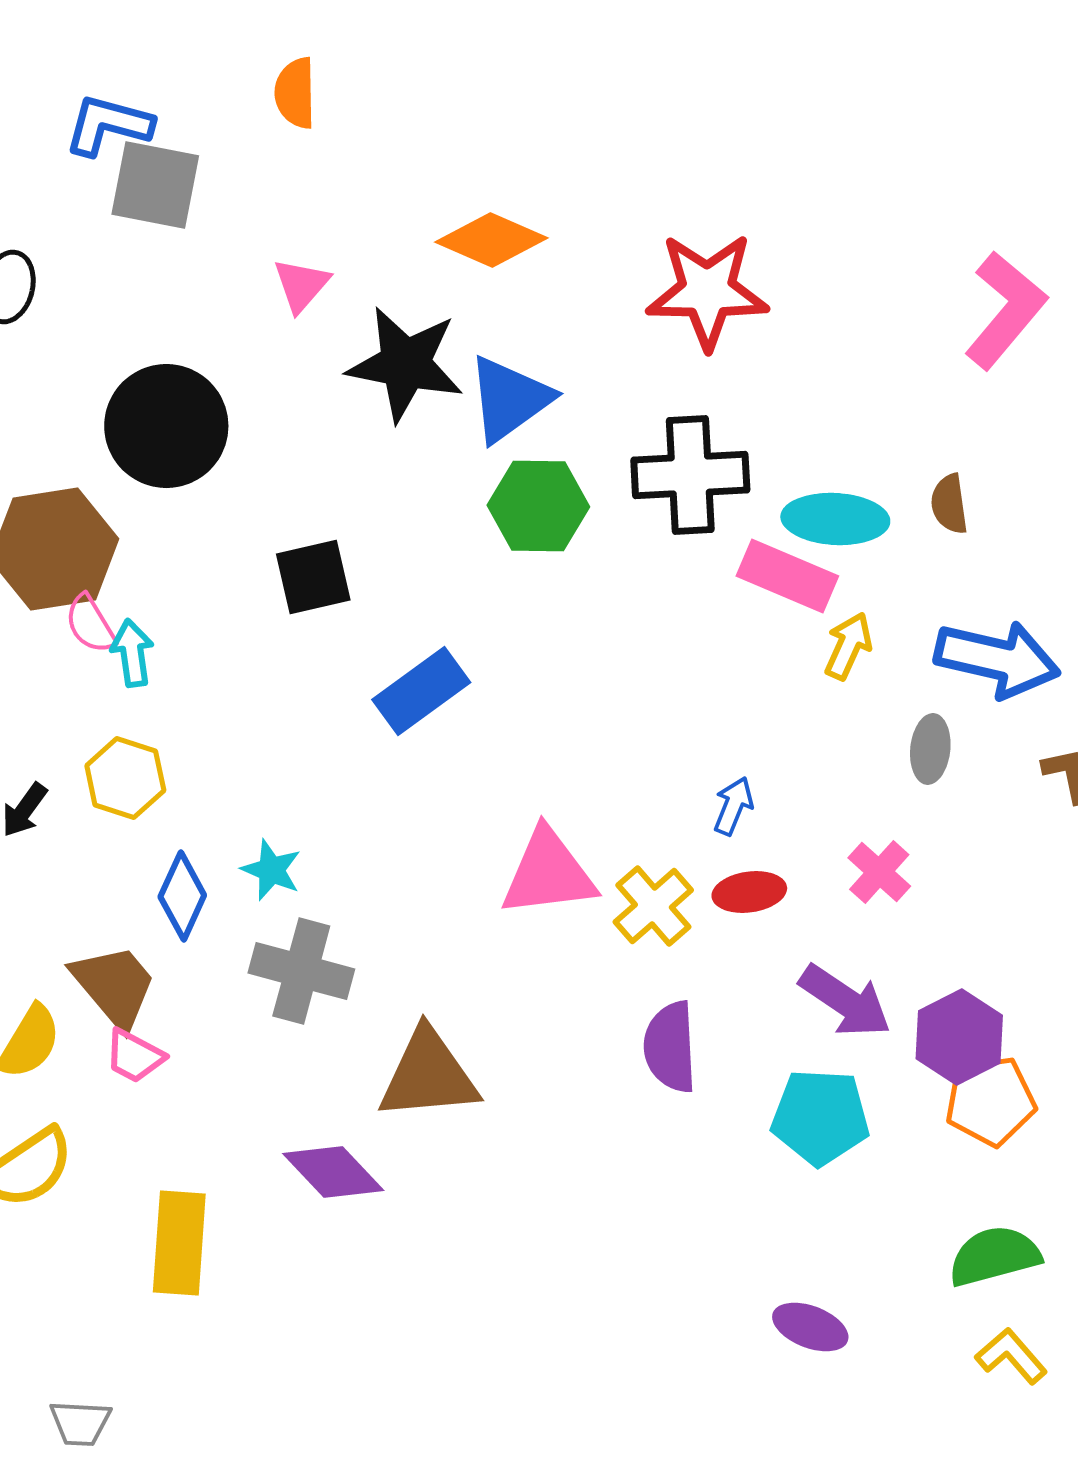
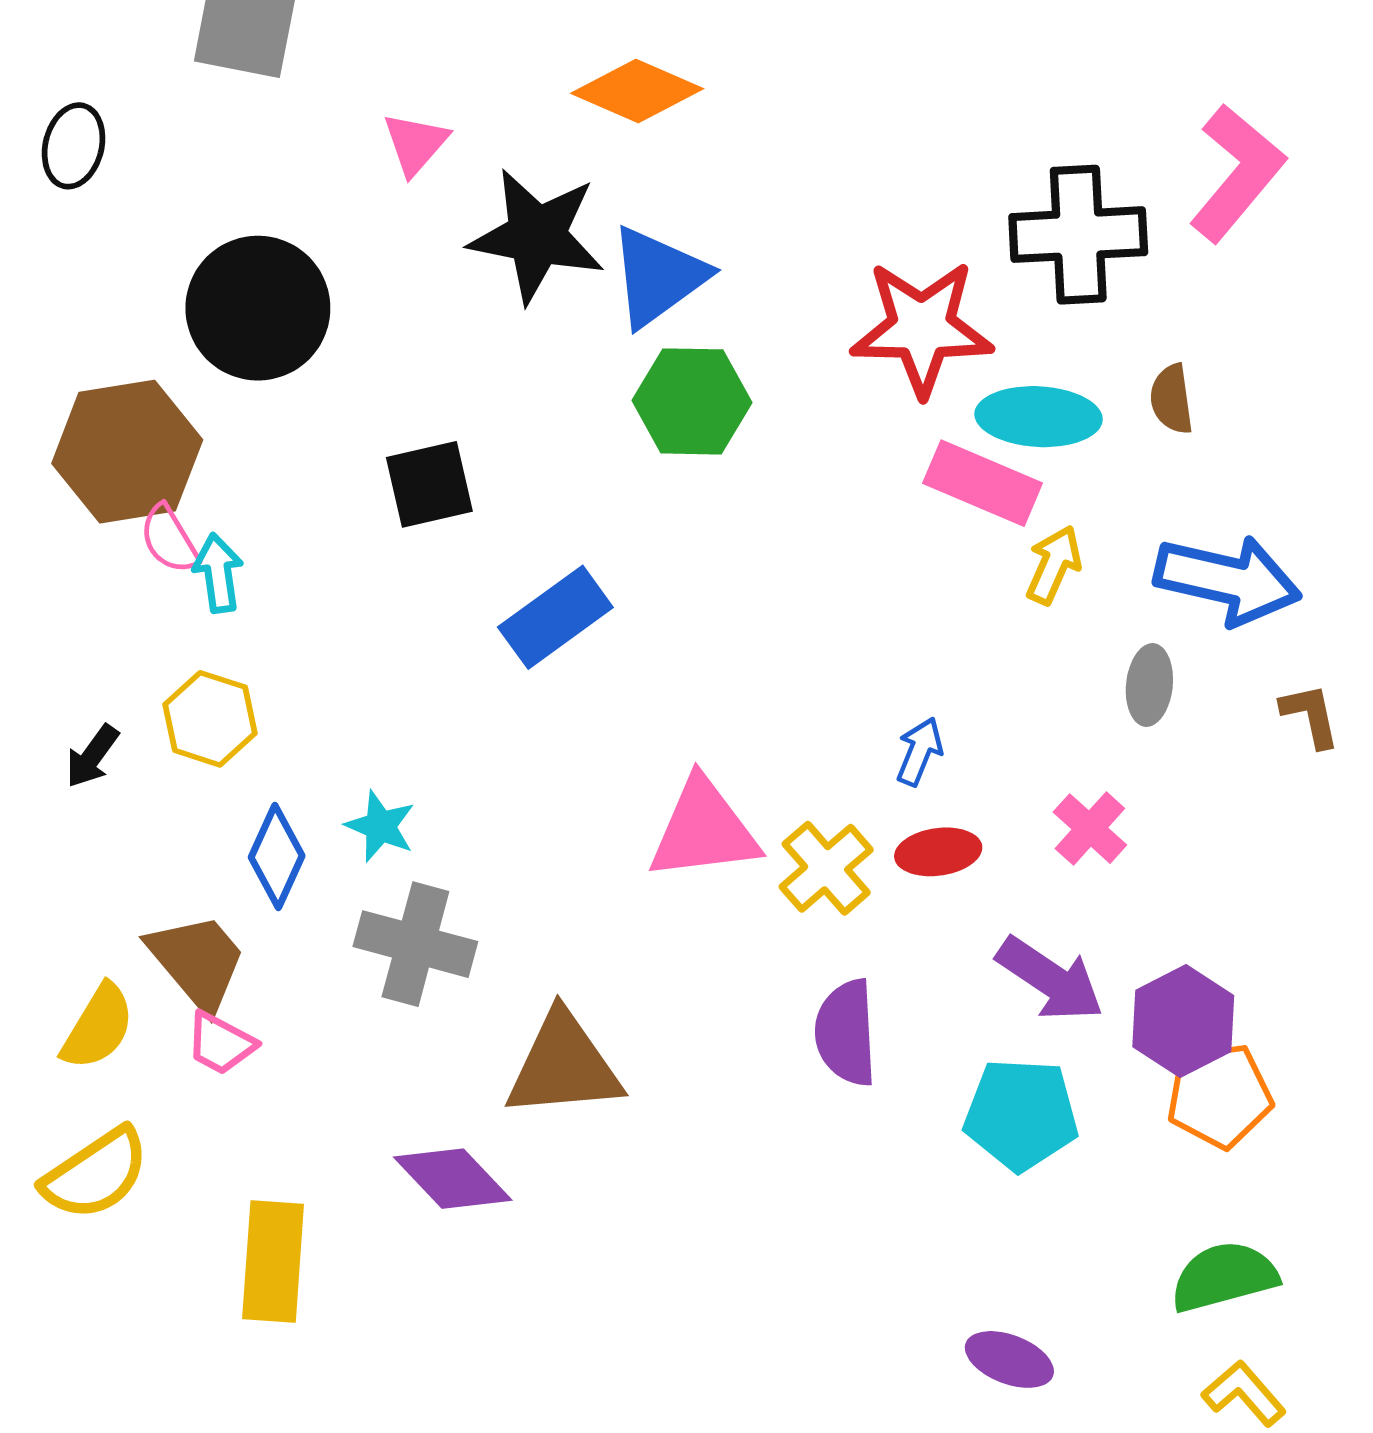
red star: (707, 291) -> (922, 328), moved
black cross: (690, 475) -> (1078, 235), moved

